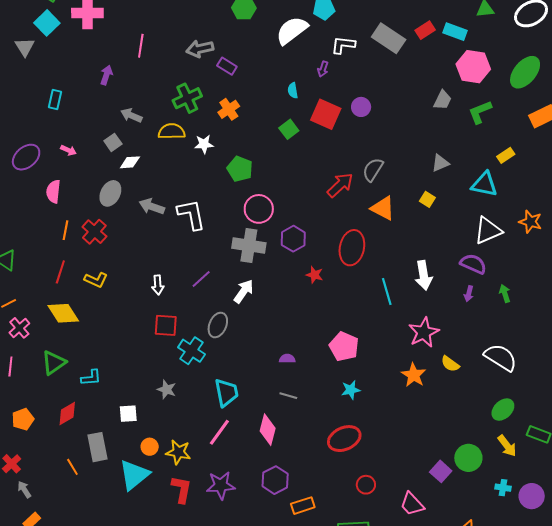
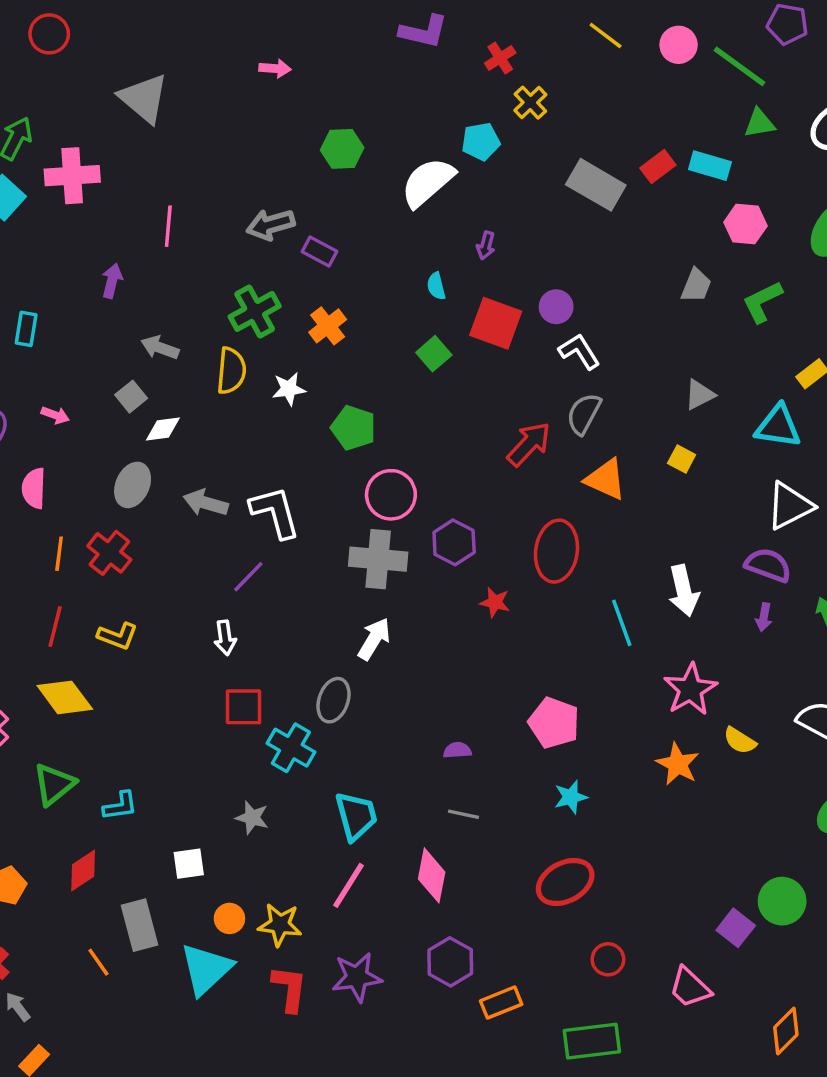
white L-shape: (343, 45) -> (579, 351), moved, turned 55
pink hexagon: (473, 67) -> (745, 224), size x0.7
yellow semicircle: (172, 131) -> (231, 371), turned 100
purple line: (201, 279) -> (248, 577), moved

